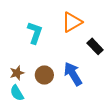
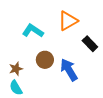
cyan L-shape: (35, 33) -> (33, 31), turned -75
brown circle: (44, 75) -> (45, 60), moved

